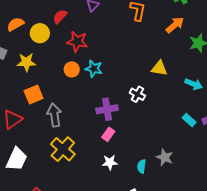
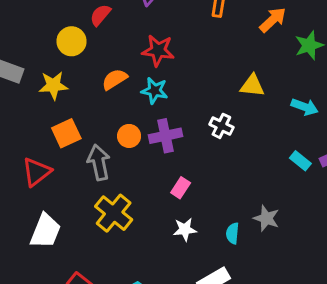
orange semicircle: (16, 24) -> (115, 79), moved
red star: (77, 42) -> (158, 50), moved
orange circle: (72, 69) -> (129, 136), moved
purple cross: (107, 109) -> (165, 136), moved

